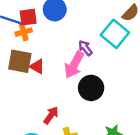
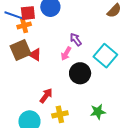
cyan square: (115, 34) -> (105, 56), moved
brown square: (20, 61) -> (20, 50), turned -35
pink arrow: (74, 65) -> (66, 54), size x0.6

